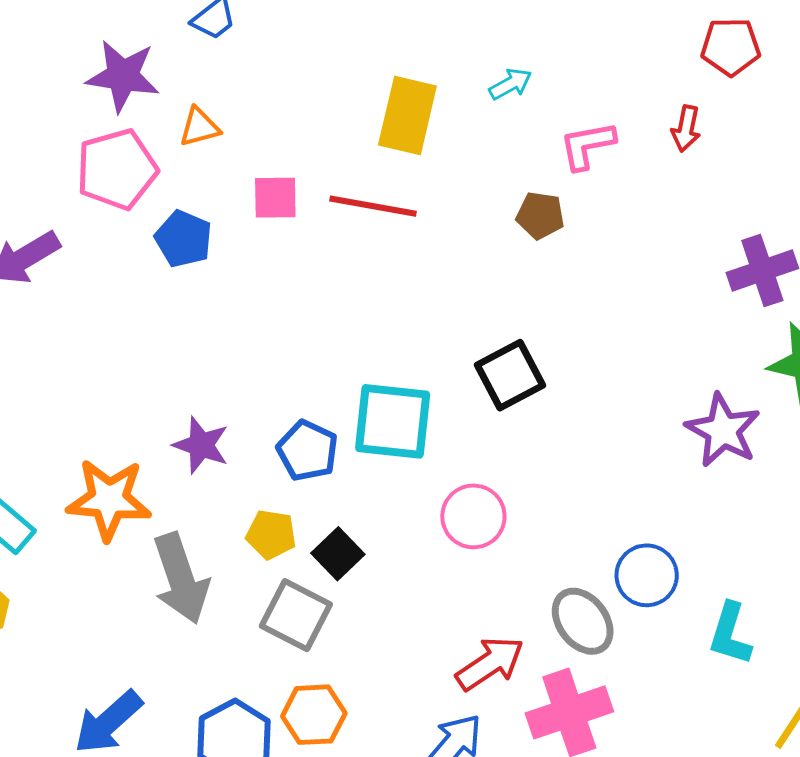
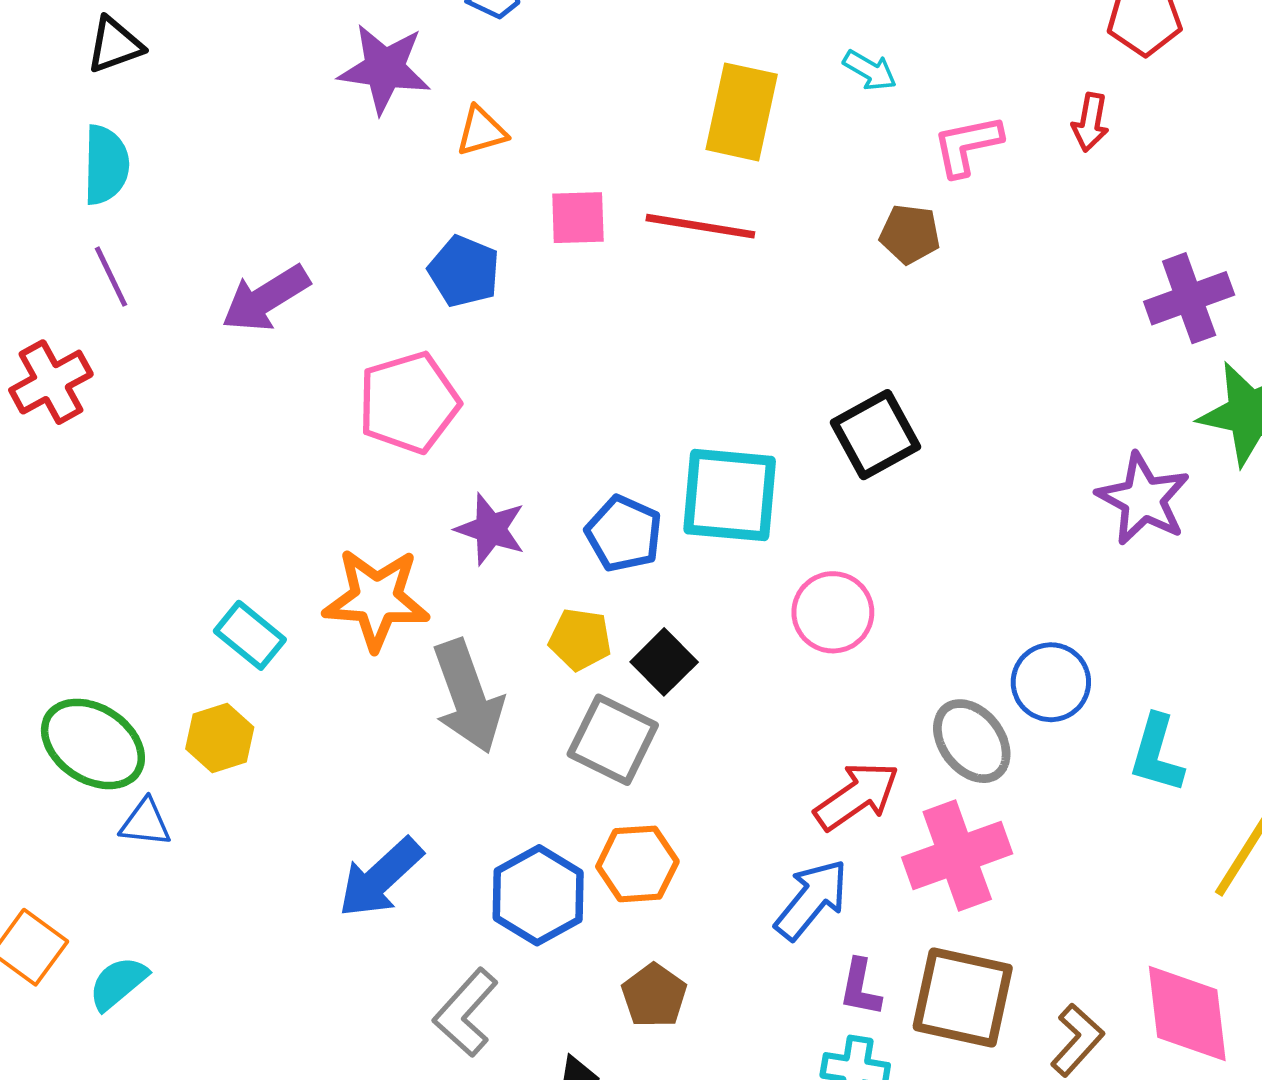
cyan arrow: (510, 84) -> (870, 70), turned 60
pink pentagon: (117, 169) -> (409, 403), moved

